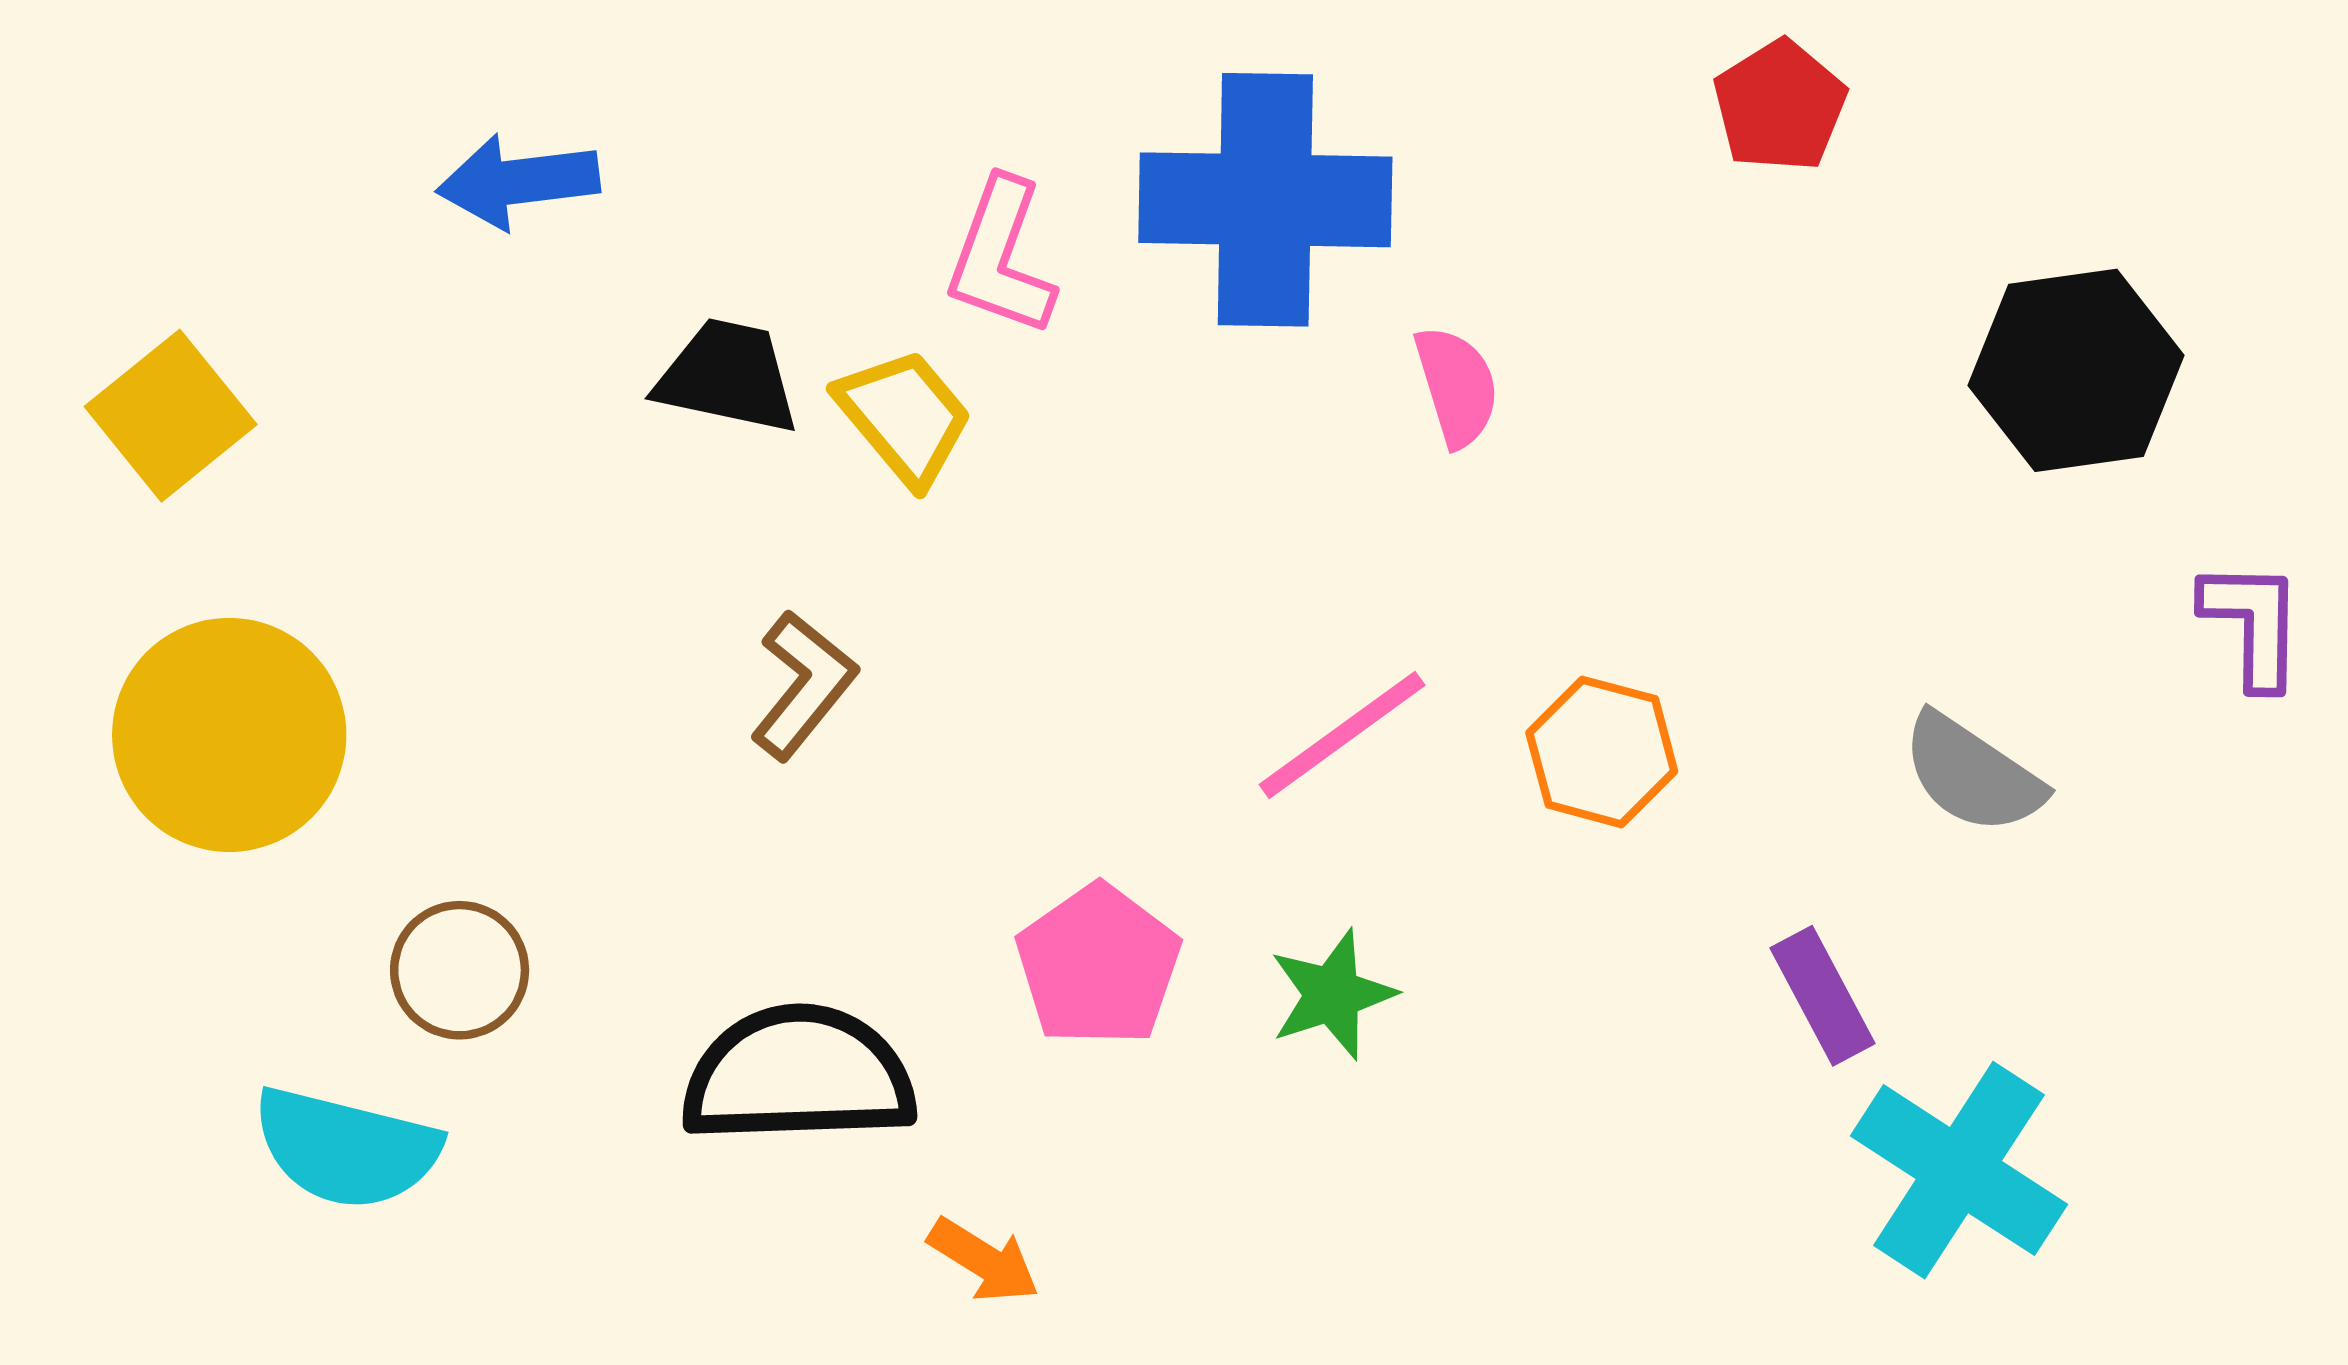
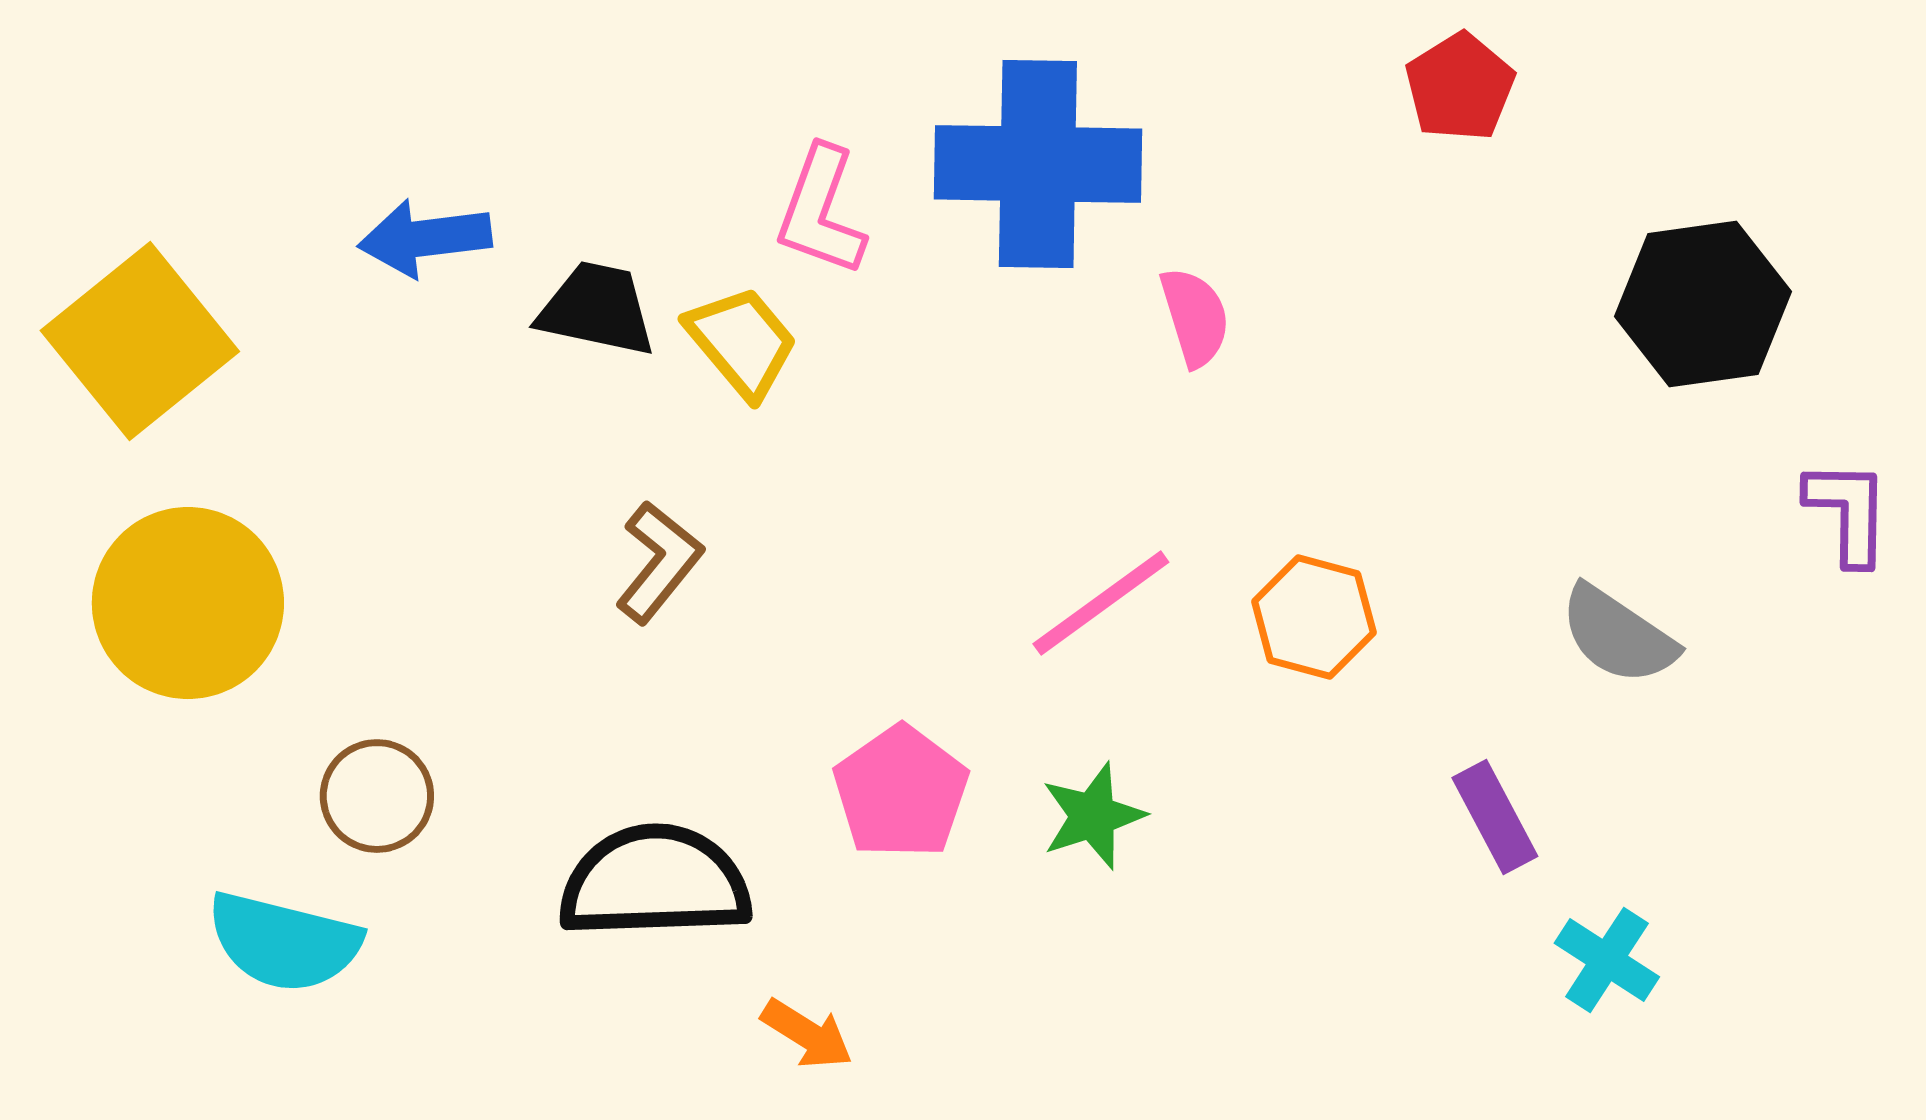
blue arrow: (518, 181) -> (425, 238), moved
yellow square: (171, 416) -> (140, 341), size x1.4
cyan cross: (1959, 1170) -> (1607, 960), size x0.6

